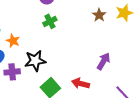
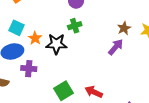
black star: (35, 61) -> (56, 44), moved
purple arrow: (103, 61) -> (116, 47), moved

